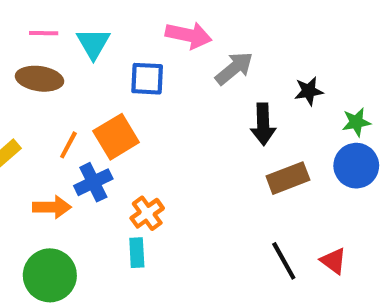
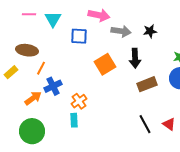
gray arrow: (234, 68) -> (121, 31), turned 48
brown ellipse: (39, 79) -> (27, 50), moved
black star: (309, 91) -> (150, 31), moved
orange square: (116, 137) -> (105, 64), moved
orange arrow: (52, 207) -> (33, 98), turned -36

